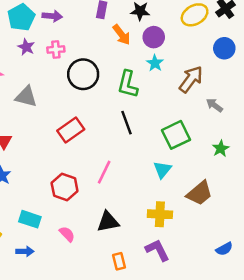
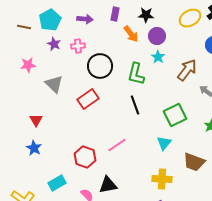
purple arrow: (52, 16) -> (85, 19), moved
gray triangle: (26, 97) -> (54, 84), turned 30
red rectangle: (71, 130) -> (88, 99), moved
pink line: (104, 172) -> (117, 145), turned 30
brown trapezoid: (200, 193) -> (194, 162), turned 60
cyan rectangle: (30, 219) -> (57, 183), turned -48
black triangle: (108, 222) -> (108, 185), moved

